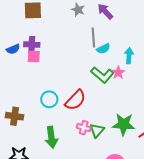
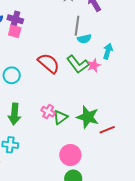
cyan circle: (49, 99) -> (12, 75), moved
red semicircle: (75, 100) -> (49, 63), moved, turned -105

